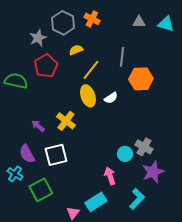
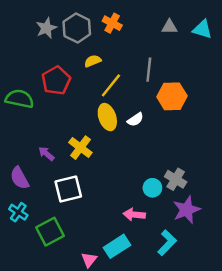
gray star: (38, 38) -> (46, 28), moved
purple semicircle: (27, 154) -> (20, 178), moved
pink arrow: (110, 176) -> (134, 215), turned -66

